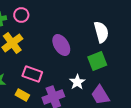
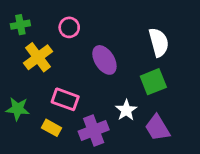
pink circle: (21, 15) -> (69, 27), moved

